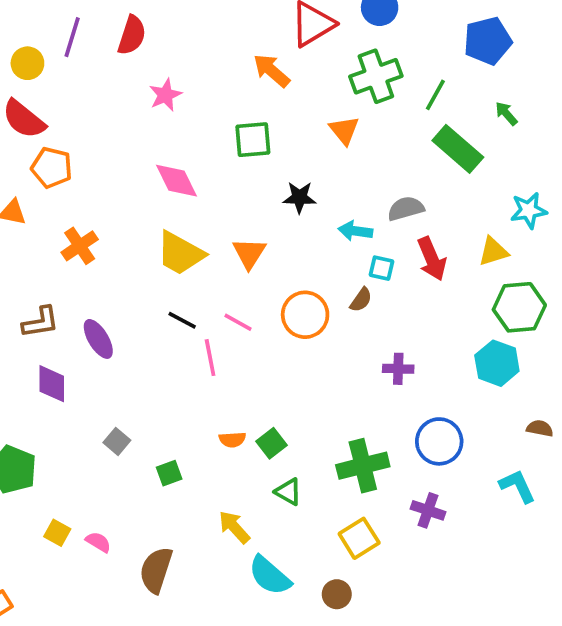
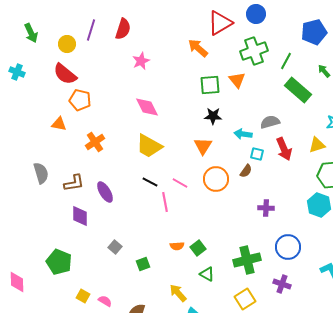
green square: (253, 140) -> (210, 85), moved
orange triangle: (249, 253) -> (203, 146), moved

